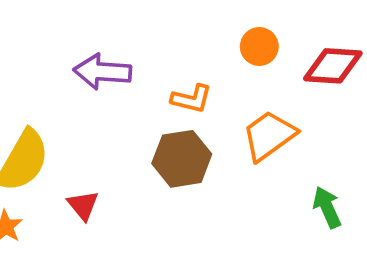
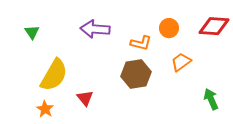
orange circle: (259, 46) -> (169, 28), moved
orange trapezoid: (269, 136) -> (181, 62), size x0.7

